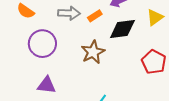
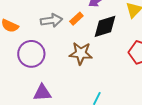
brown star: (93, 52) -> (81, 53), turned -30

